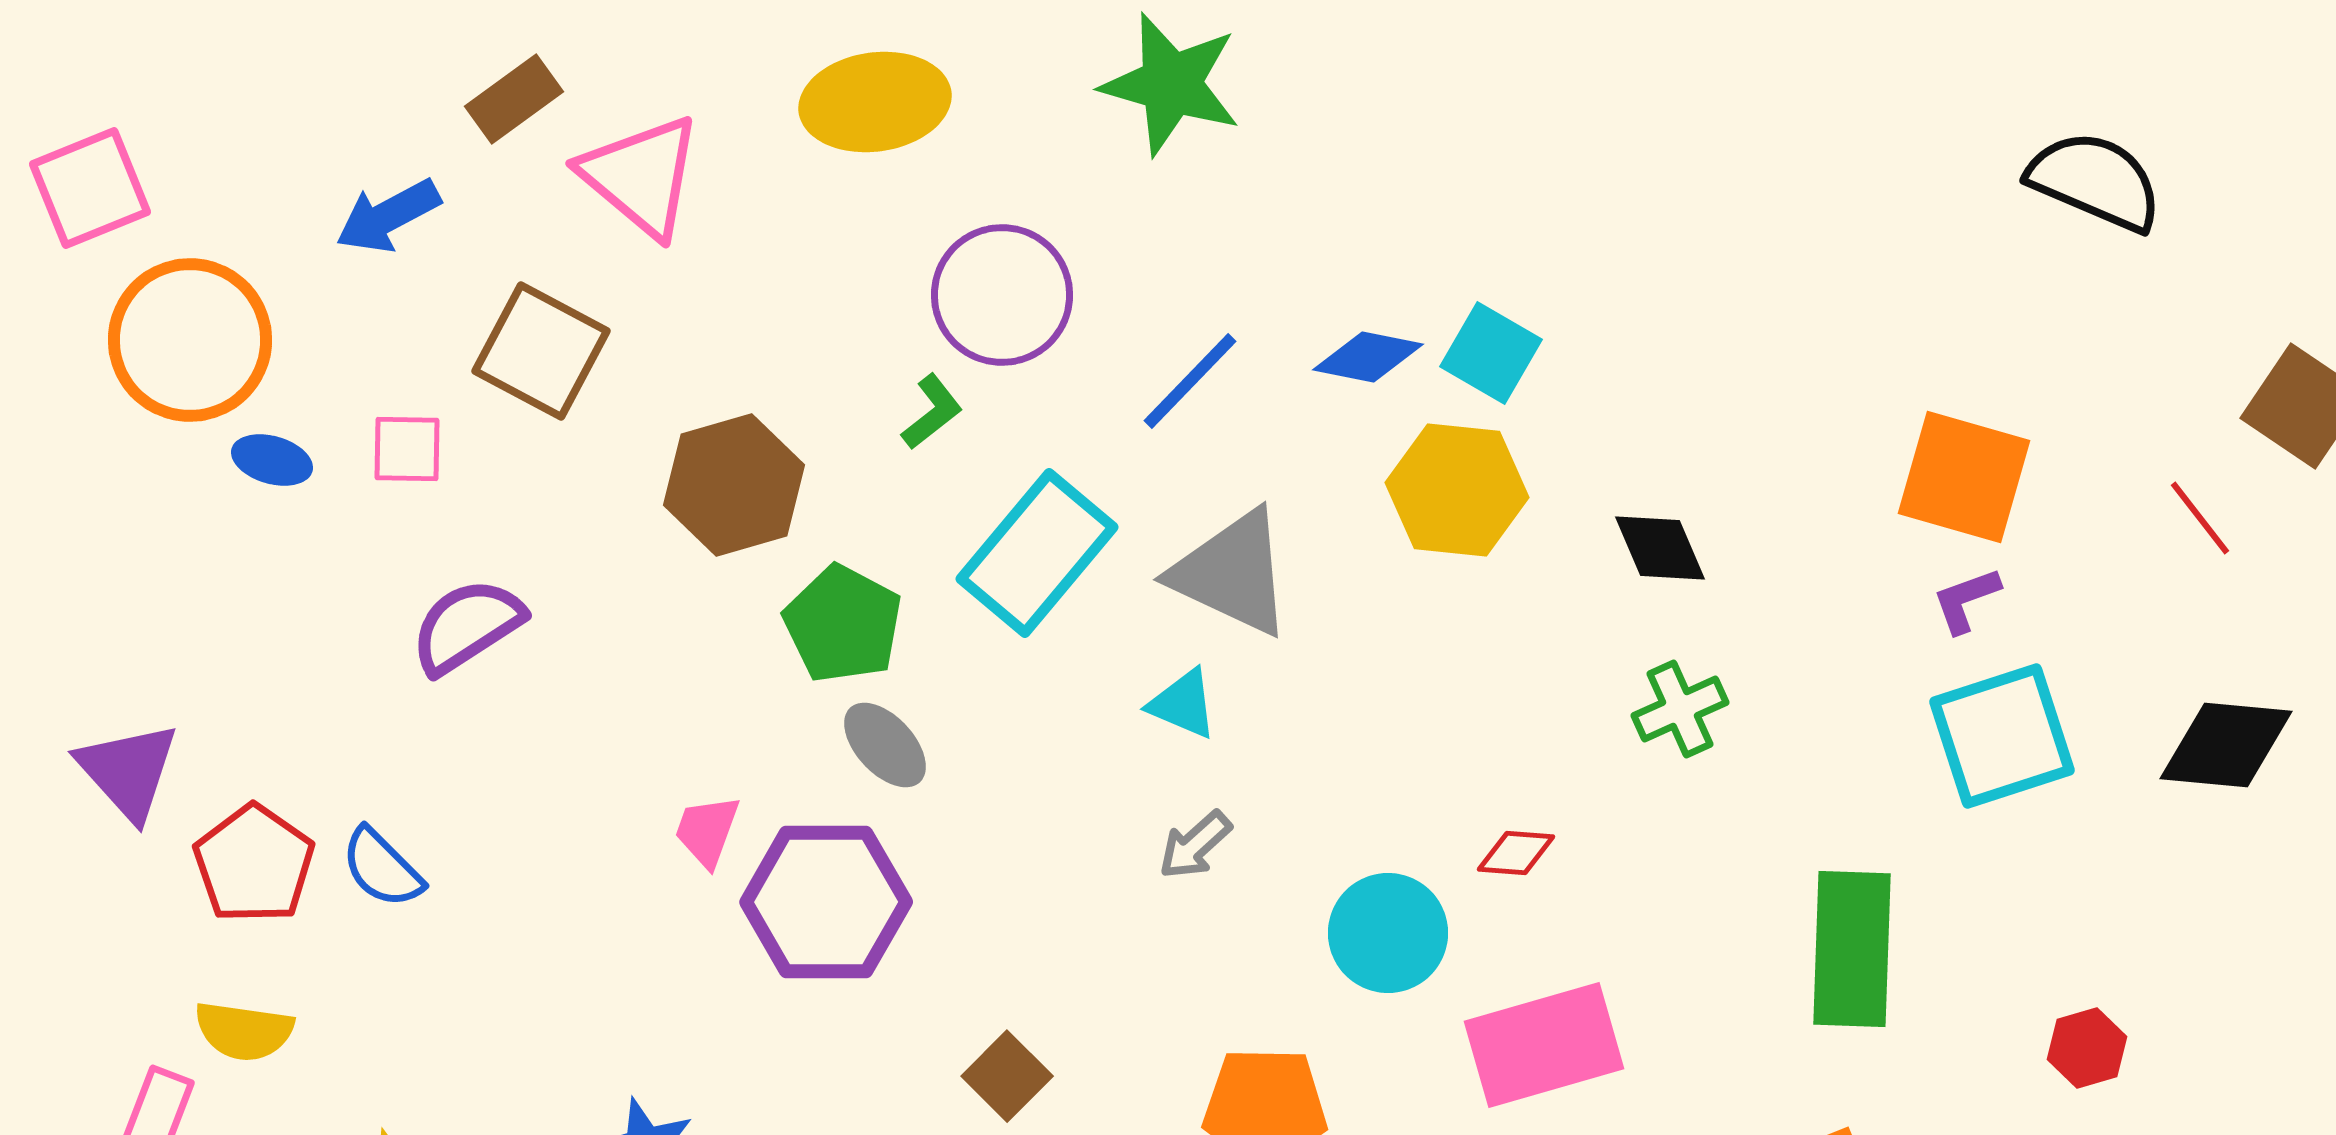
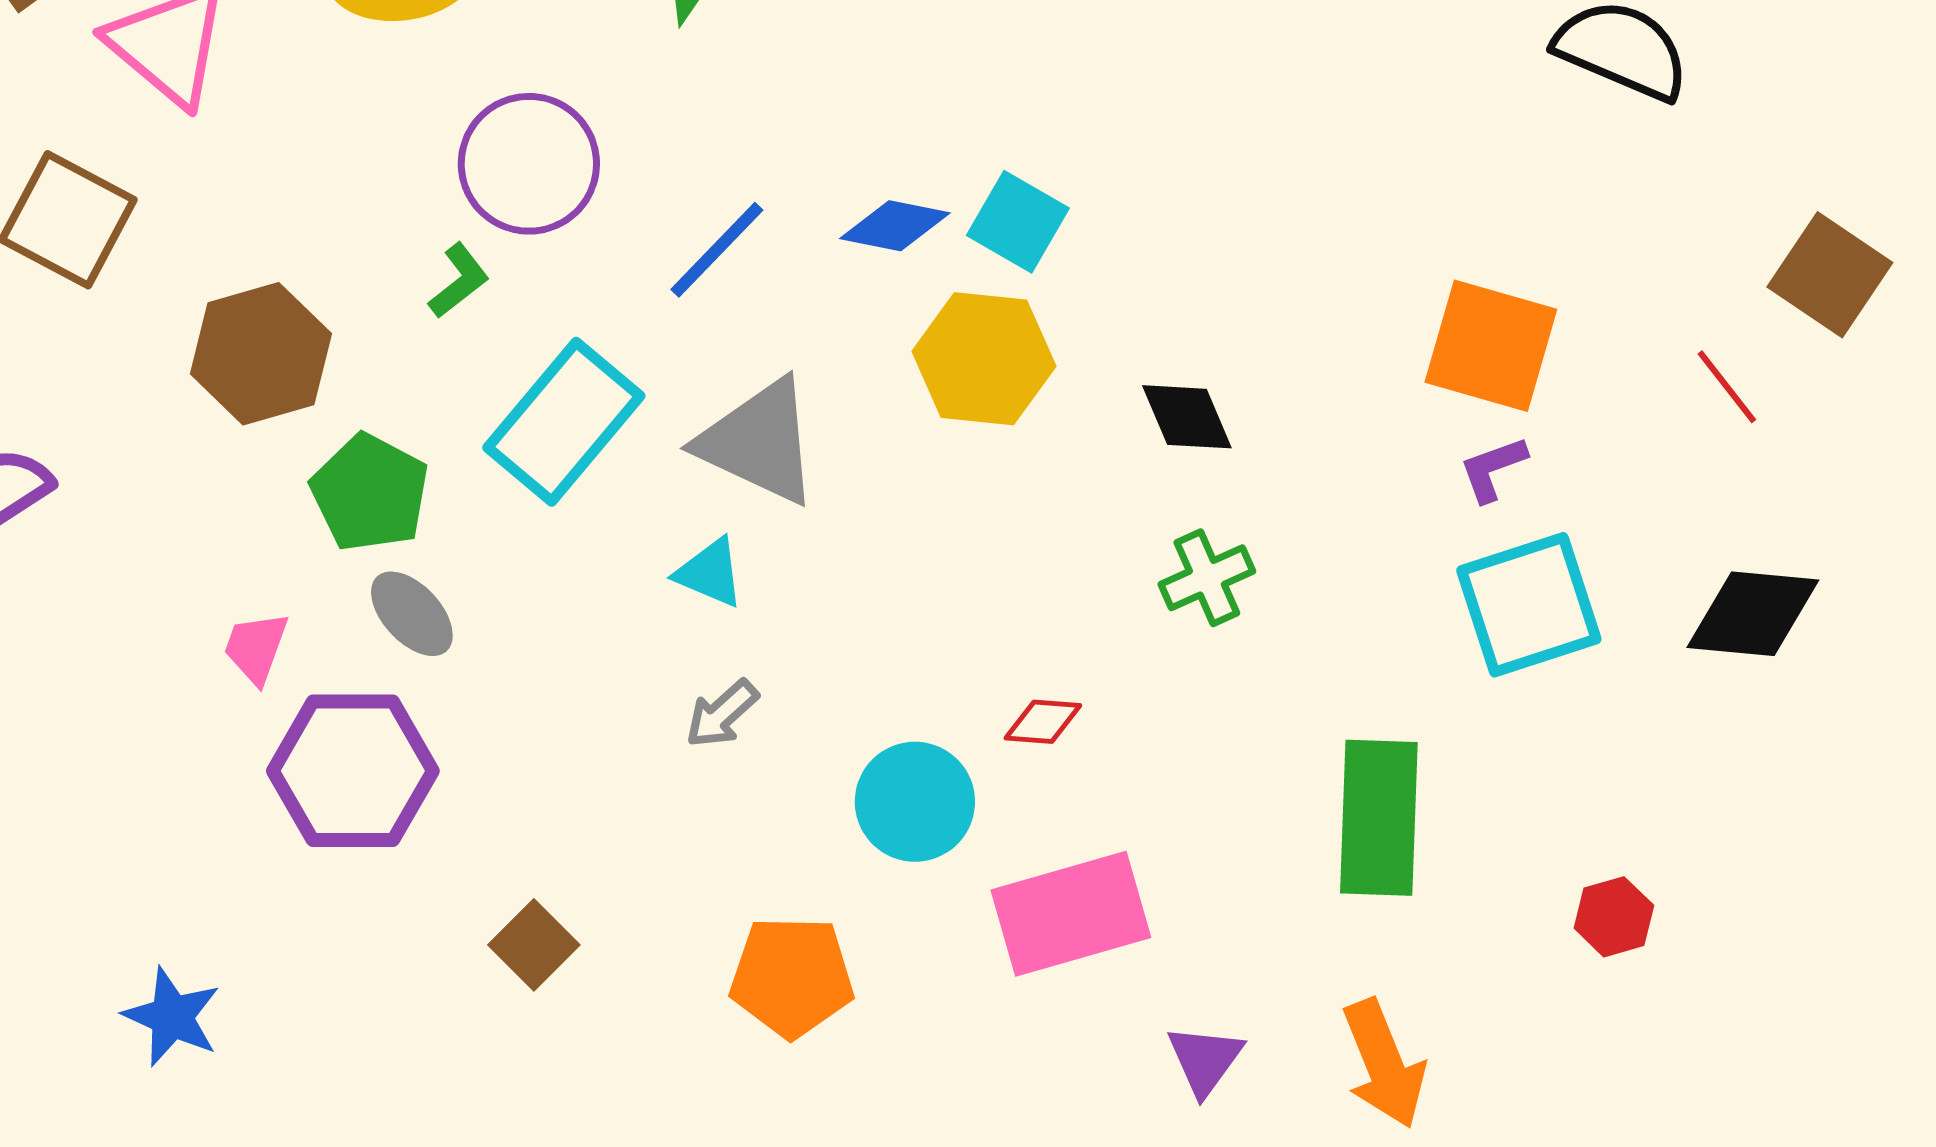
pink trapezoid: (707, 831) -> (256, 648), moved

